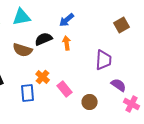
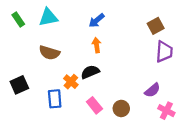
black semicircle: (44, 39) -> (90, 72), moved
purple trapezoid: (104, 60) -> (164, 52), moved
purple semicircle: (119, 85) -> (152, 90), turned 105
pink rectangle: (65, 89) -> (94, 105), moved

